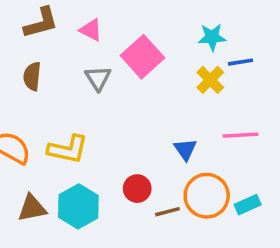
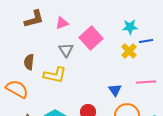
pink triangle: (91, 30) -> (62, 23), turned -48
brown semicircle: (32, 76) -> (29, 62), moved
yellow L-shape: (68, 149) -> (55, 75), moved

